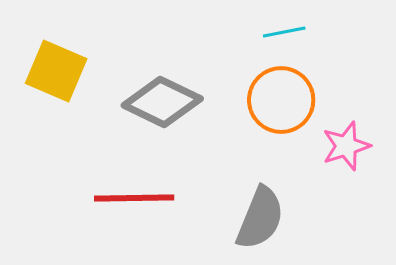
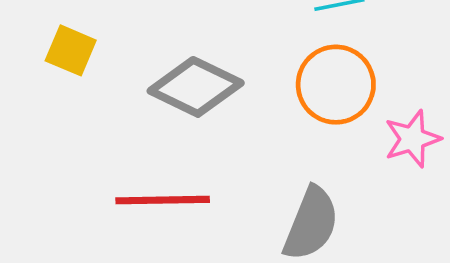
yellow square: (56, 71) -> (71, 50), size x0.7

